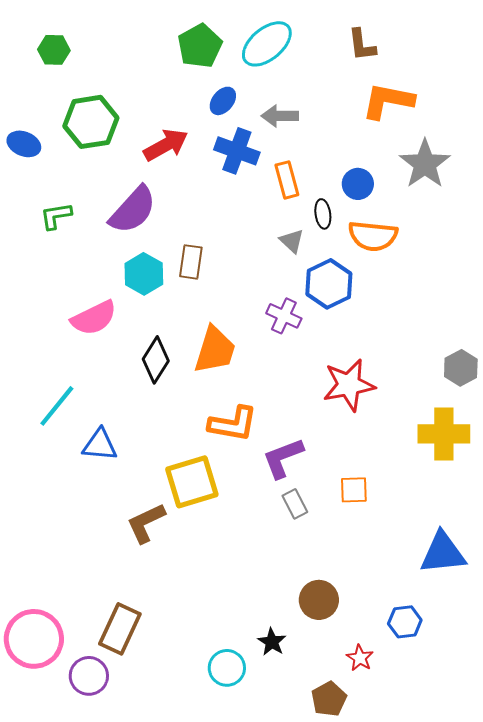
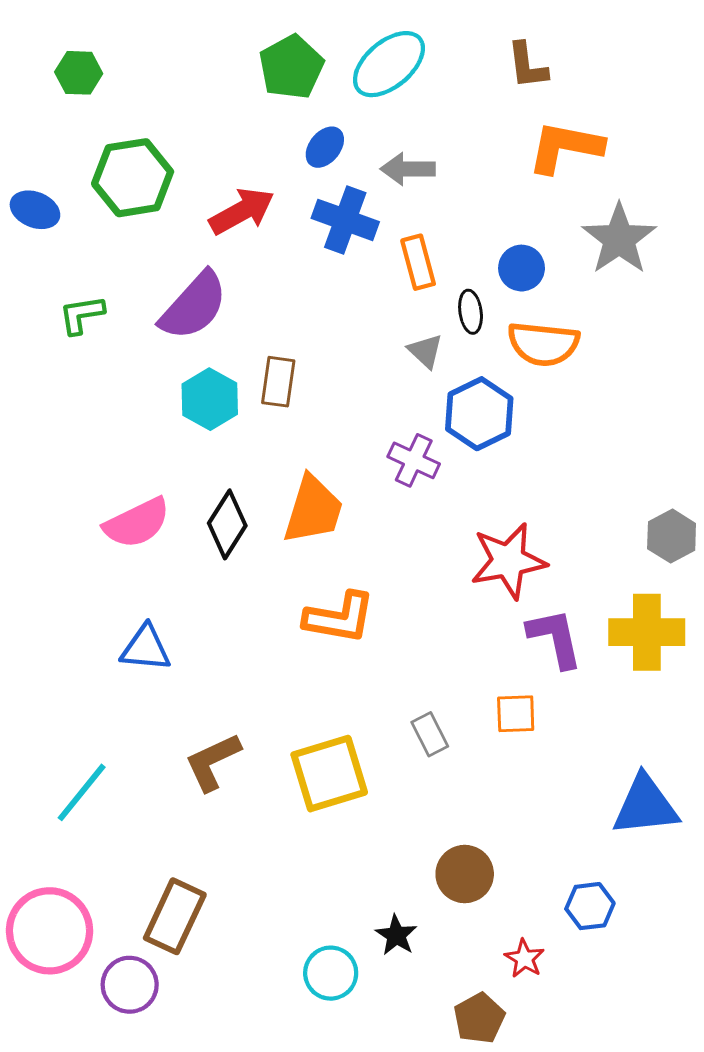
pink semicircle: (94, 318) -> (137, 523), moved
cyan line: (57, 406) -> (82, 792), moved
purple L-shape: (283, 458) -> (555, 638), moved, turned 99
yellow square: (192, 482) -> (329, 774), moved

